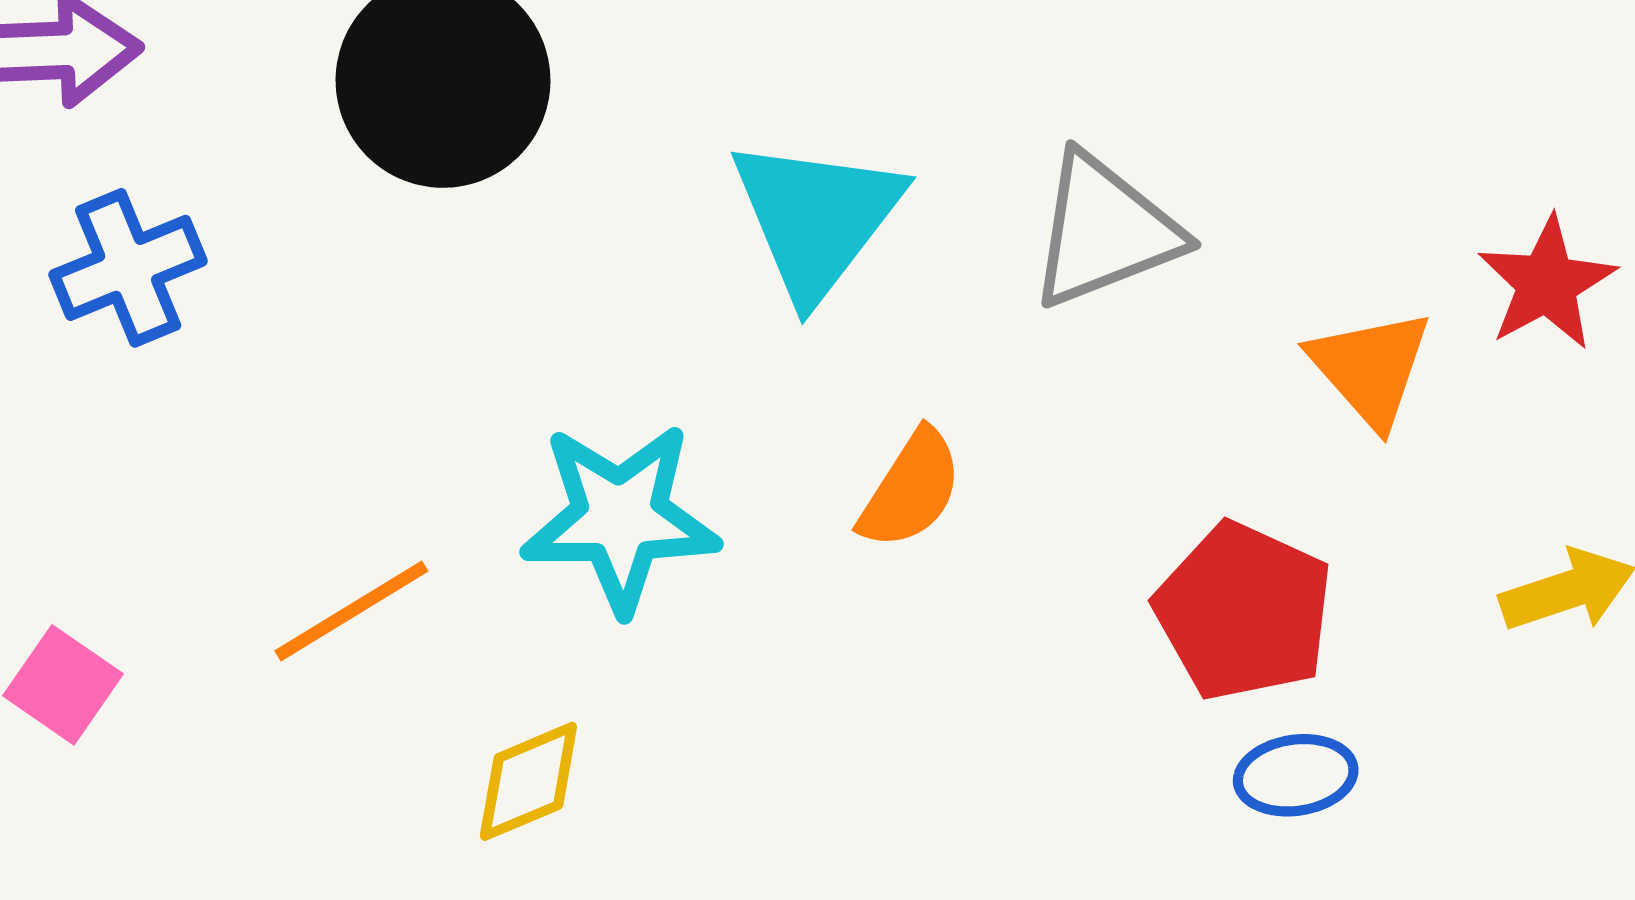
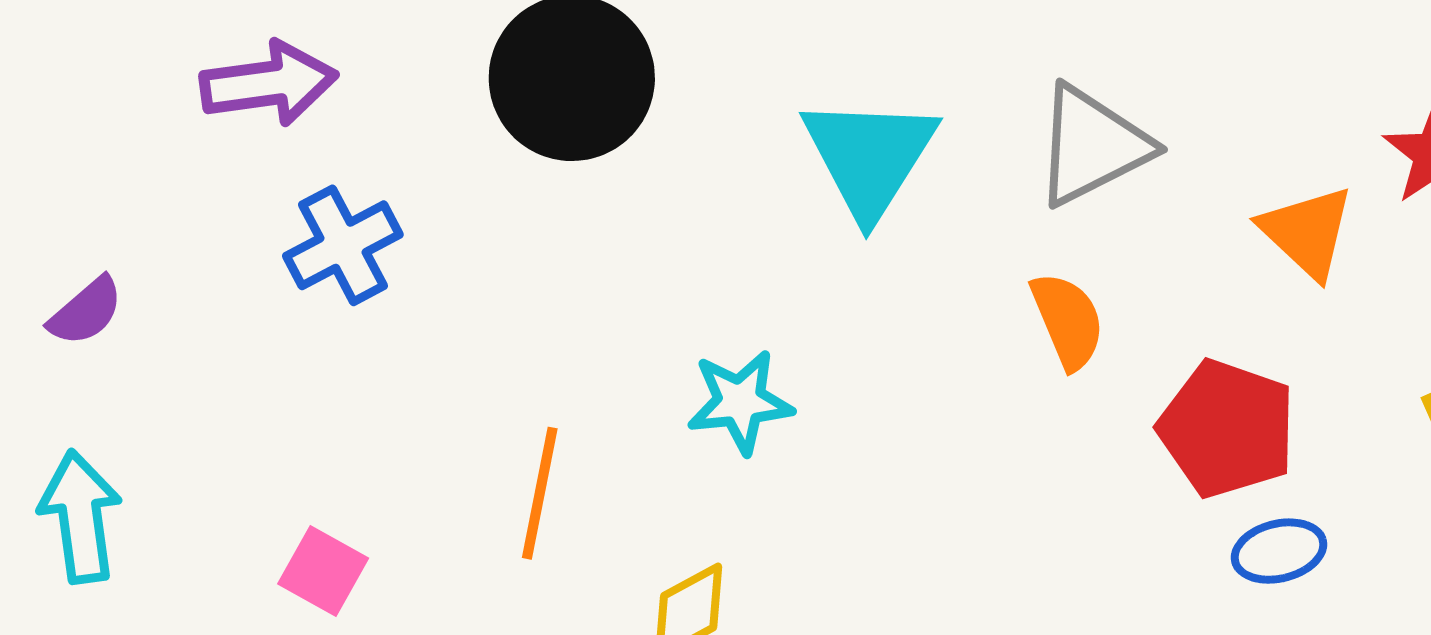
orange semicircle: (911, 489) -> (1068, 321), moved, turned -50
cyan star: (620, 518) -> (740, 402), size x0.7
orange line: (351, 611) -> (540, 493), turned -42

